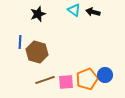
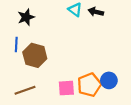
black star: (38, 14) -> (26, 17), moved
brown line: (45, 80) -> (25, 90), moved

